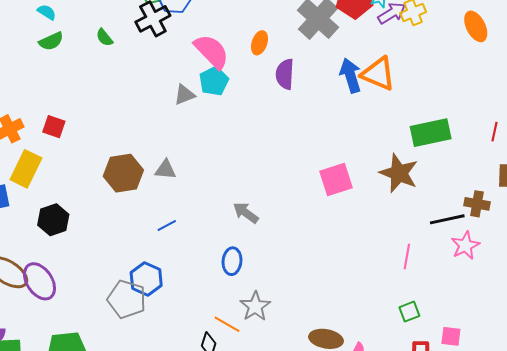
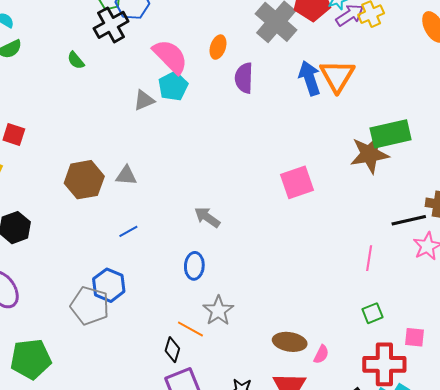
green semicircle: (104, 37) -> (76, 60), moved
orange triangle: (378, 74) -> (337, 76), turned 39
brown star: (399, 173) -> (370, 154), moved, turned -30

